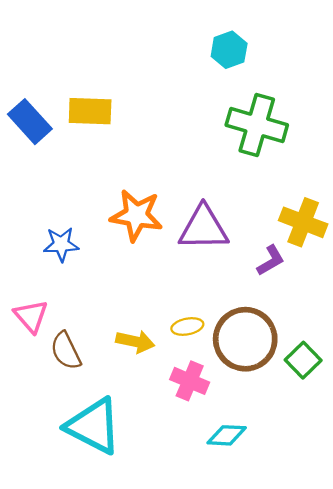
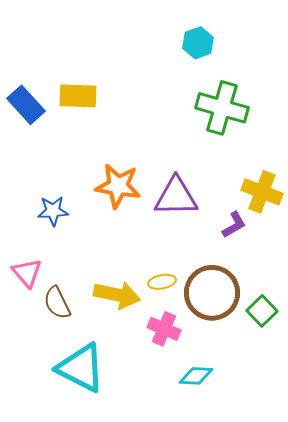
yellow arrow: (135, 342) -> (117, 295), size x1.4

